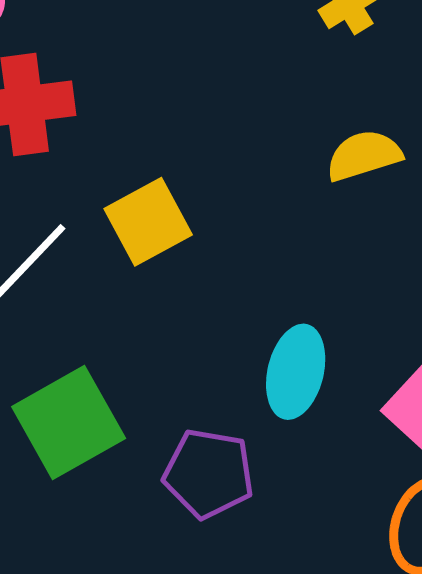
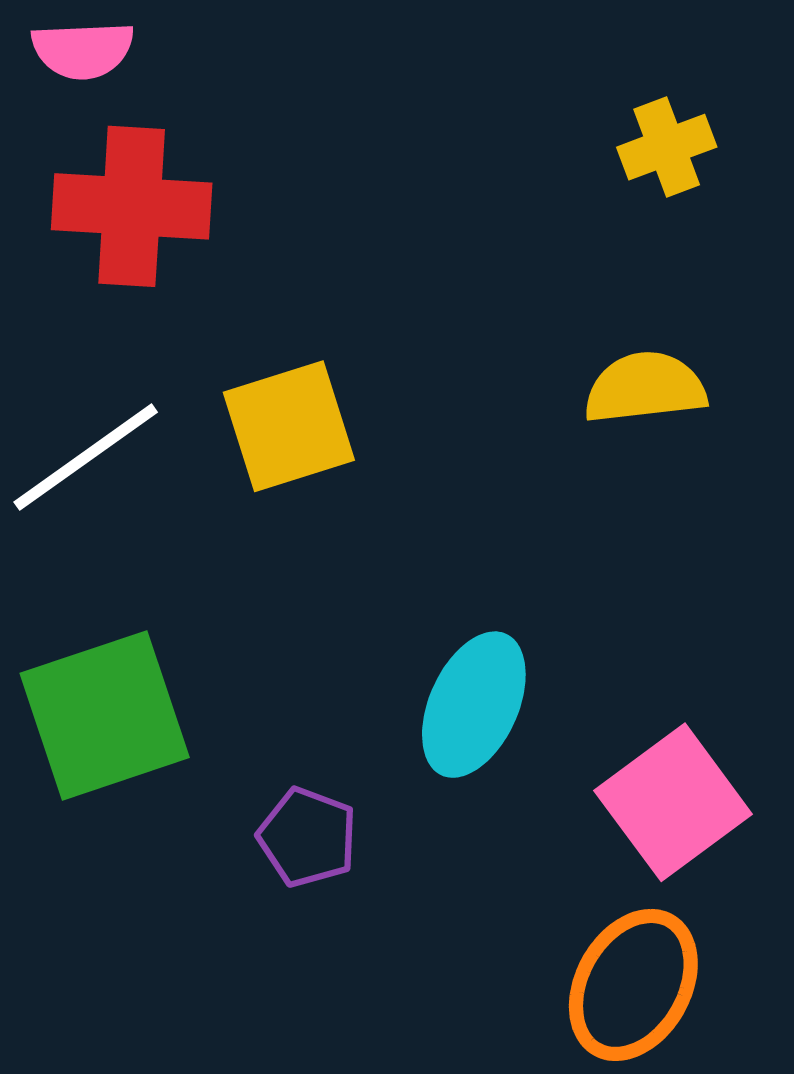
purple pentagon: (209, 474) -> (308, 837), size x0.7

